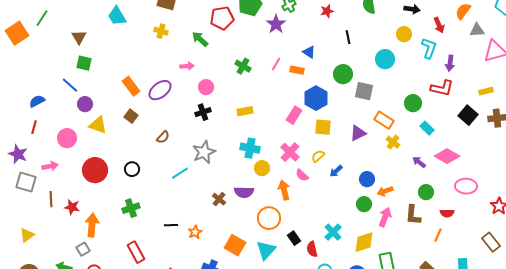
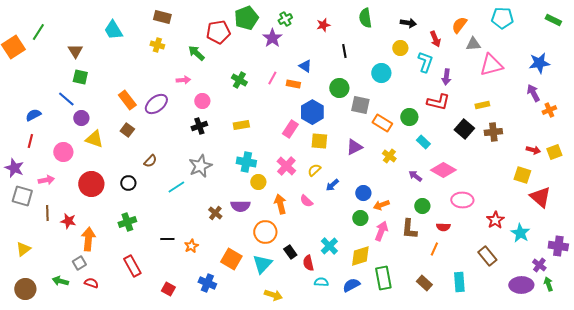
orange rectangle: (384, 120) -> (382, 123), moved
brown semicircle: (163, 137) -> (150, 161), moved
pink semicircle: (302, 175) -> (306, 201), moved

